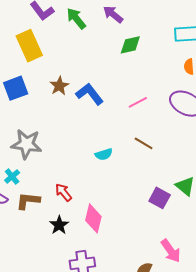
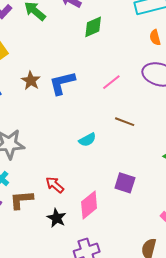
blue L-shape: (90, 94) -> (62, 83), turned -56
purple square: (160, 198) -> (125, 183), moved
pink diamond: (93, 218) -> (89, 205), turned 48

